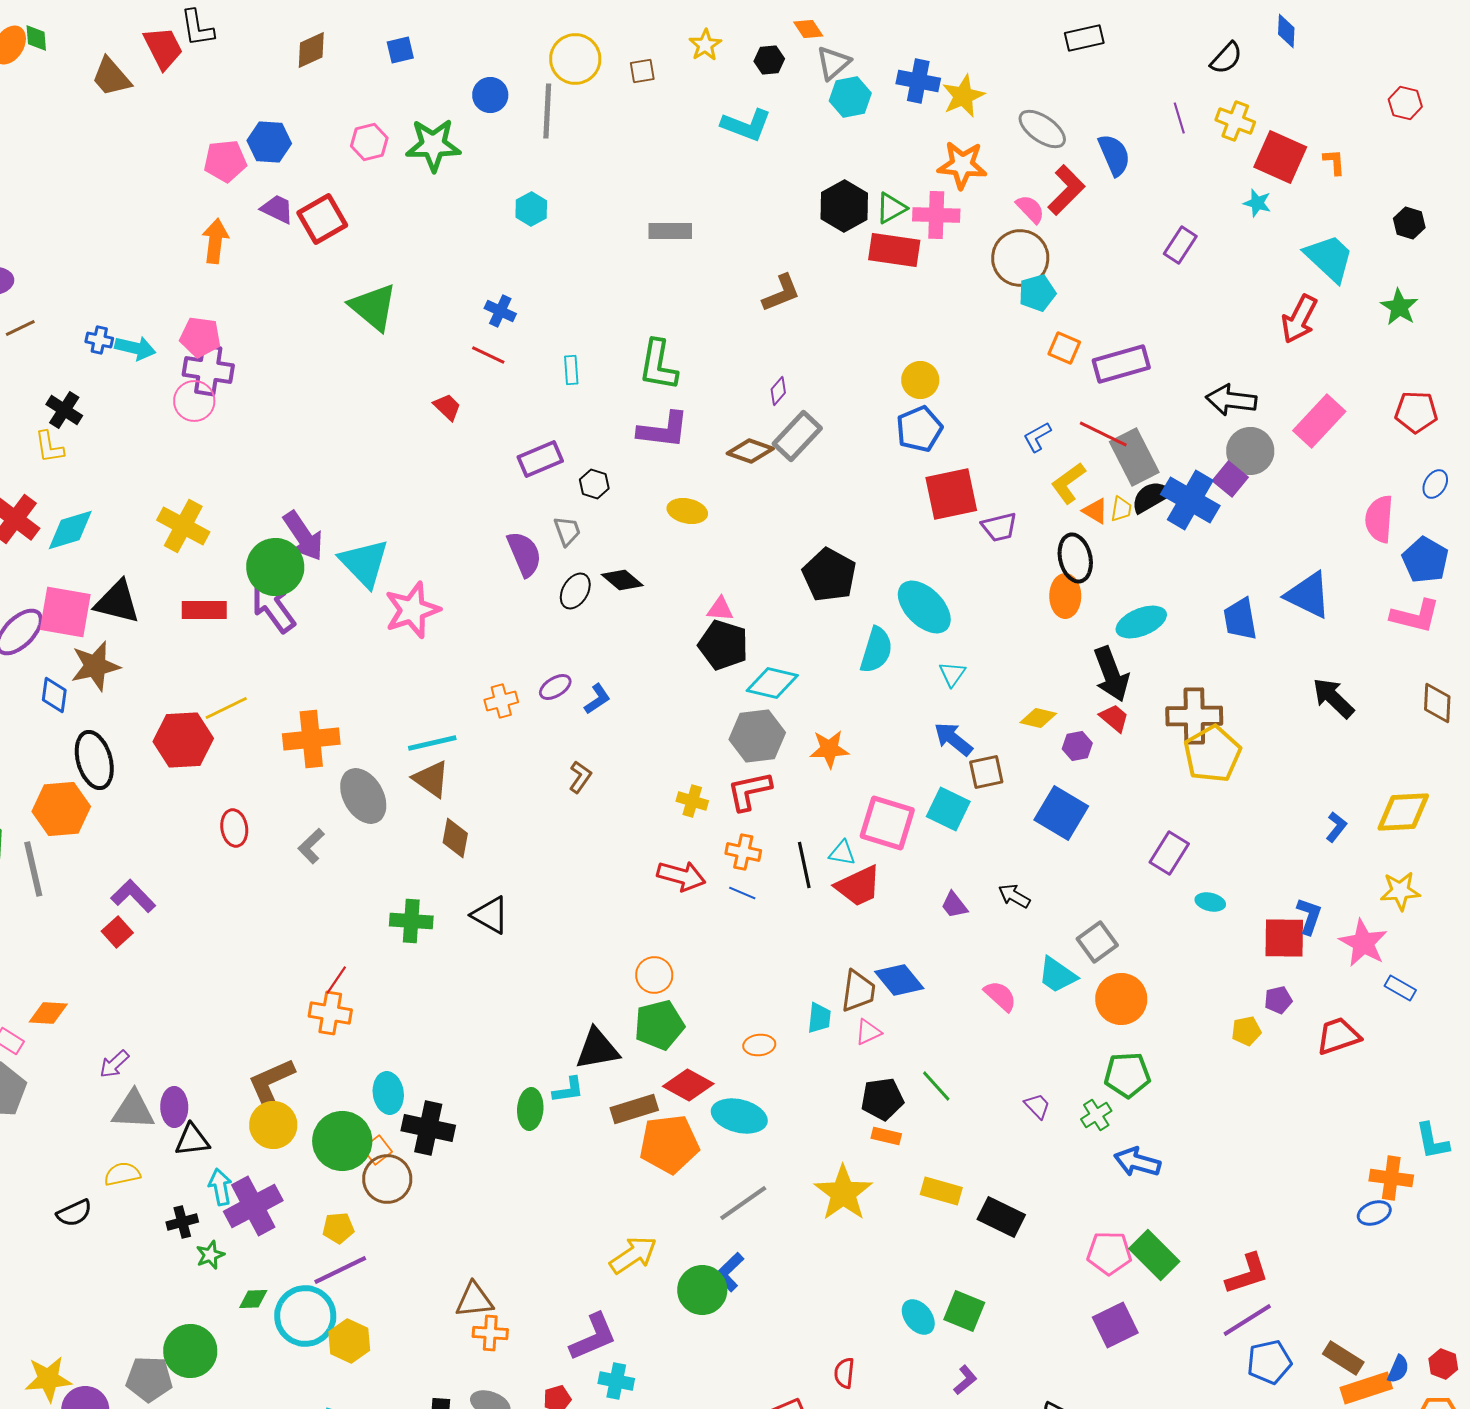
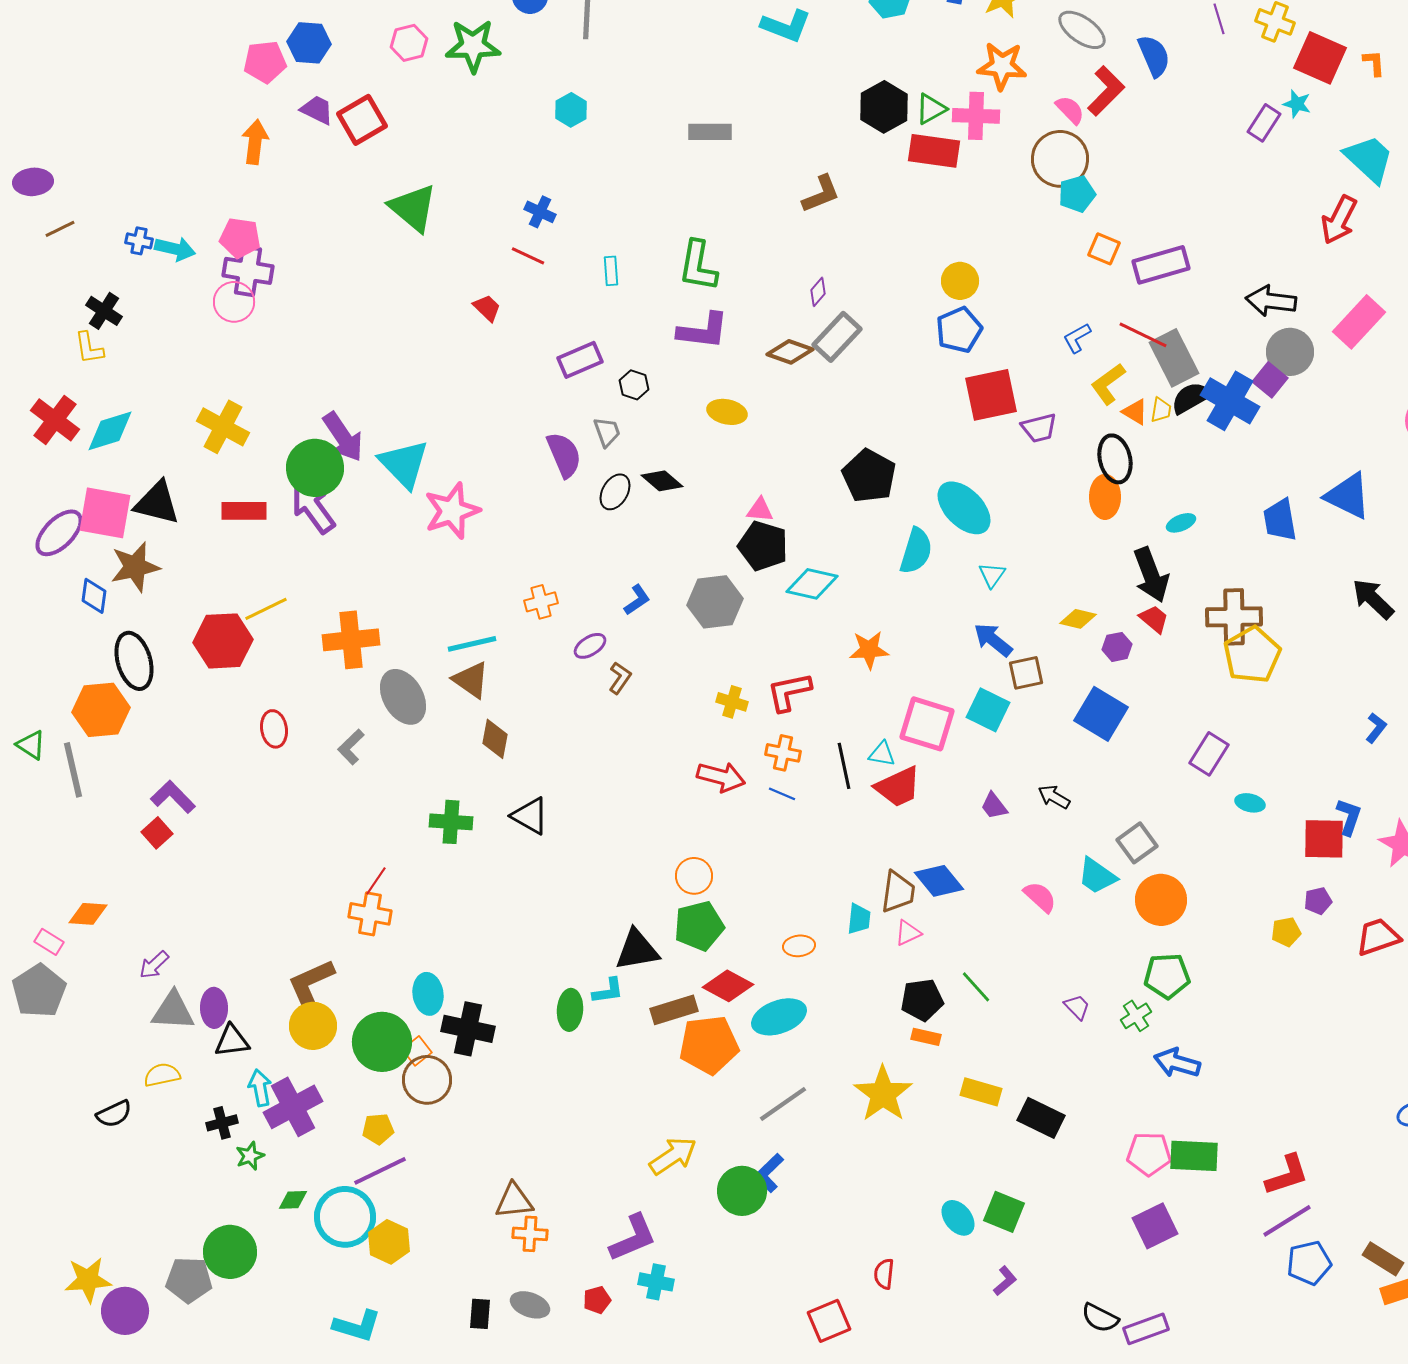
purple rectangle: (1180, 245) -> (1264, 123), moved
cyan ellipse: (1141, 622) -> (1181, 523), size x0.6
purple ellipse: (555, 687) -> (590, 646), moved
gray hexagon: (757, 736) -> (715, 602), moved
cyan ellipse: (739, 1116) -> (779, 1017), turned -34
green rectangle: (1154, 1255) -> (1194, 1156), turned -42

